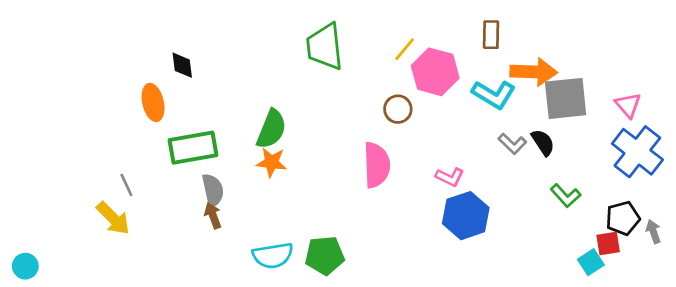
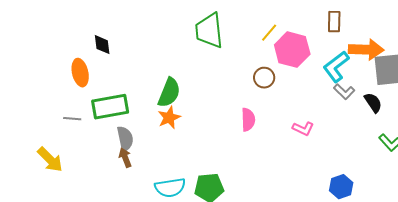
cyan L-shape: (494, 94) -> (336, 67), turned 112
gray L-shape: (512, 144) -> (344, 92), moved
orange star: (271, 162) -> (169, 118), turned -30
pink semicircle: (377, 165) -> (248, 120), size x0.7
gray line: (126, 185) -> (72, 119), moved, turned -60
blue hexagon: (466, 216) -> (341, 187), moved, size x0.7

